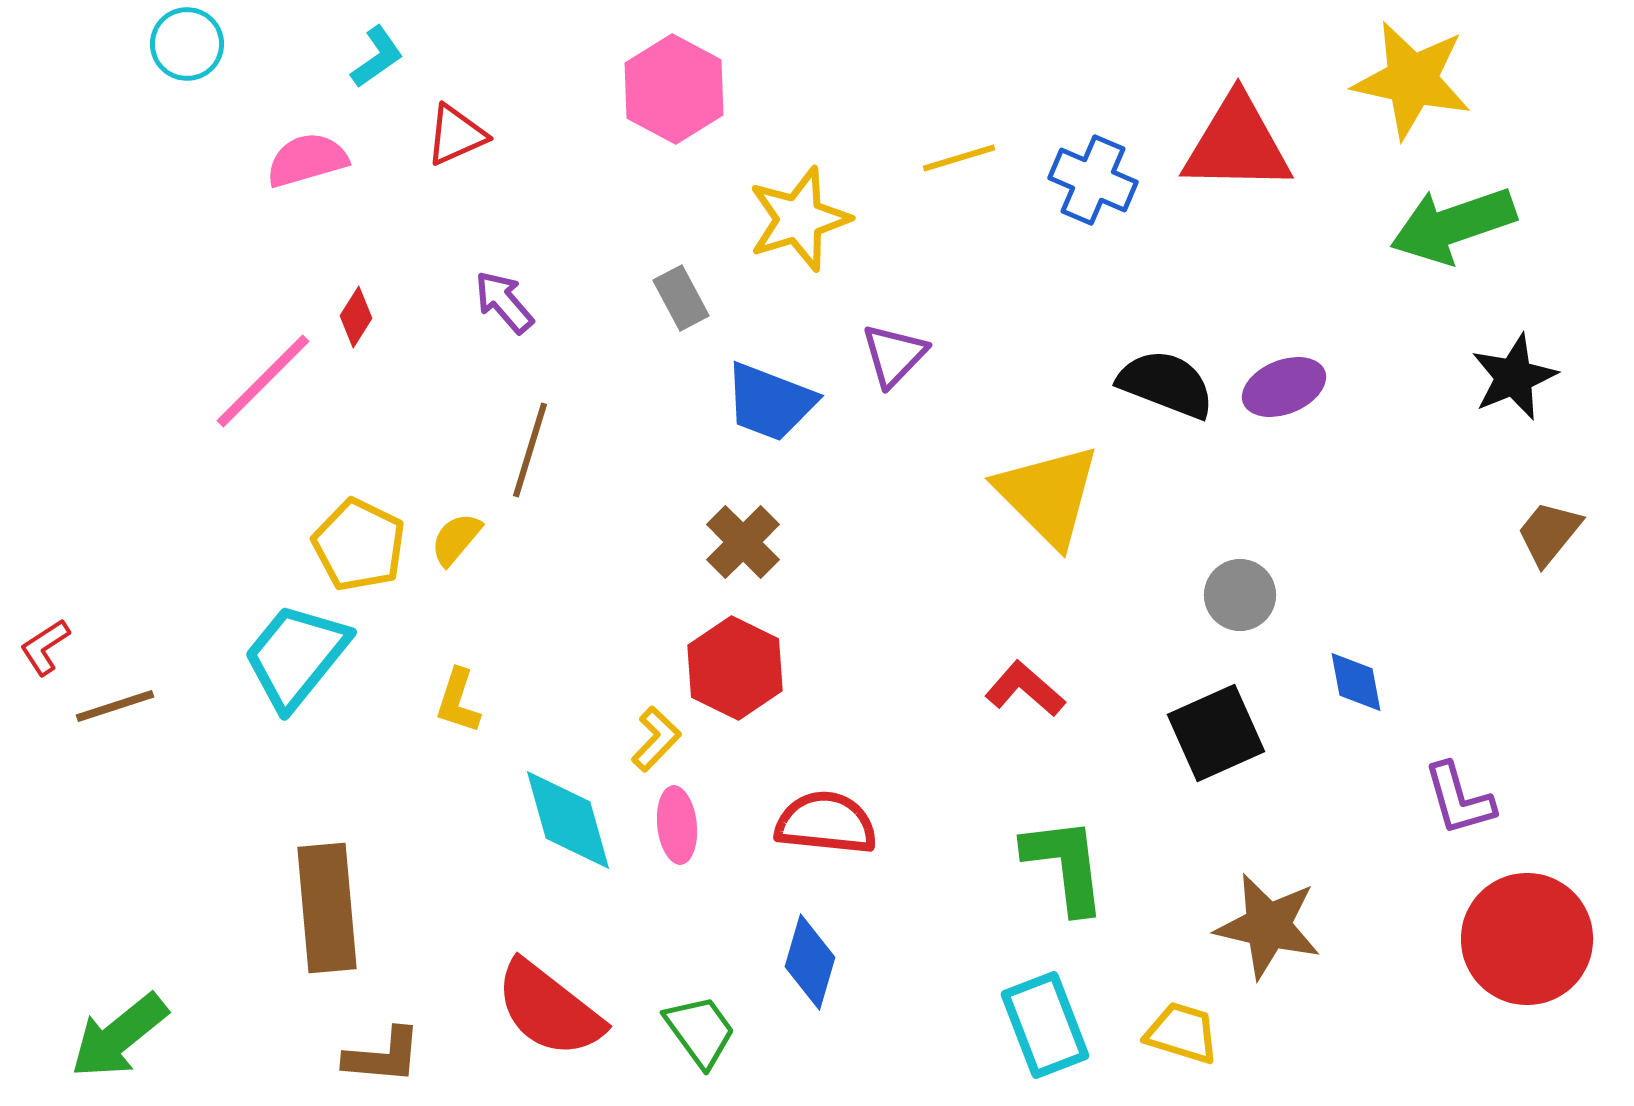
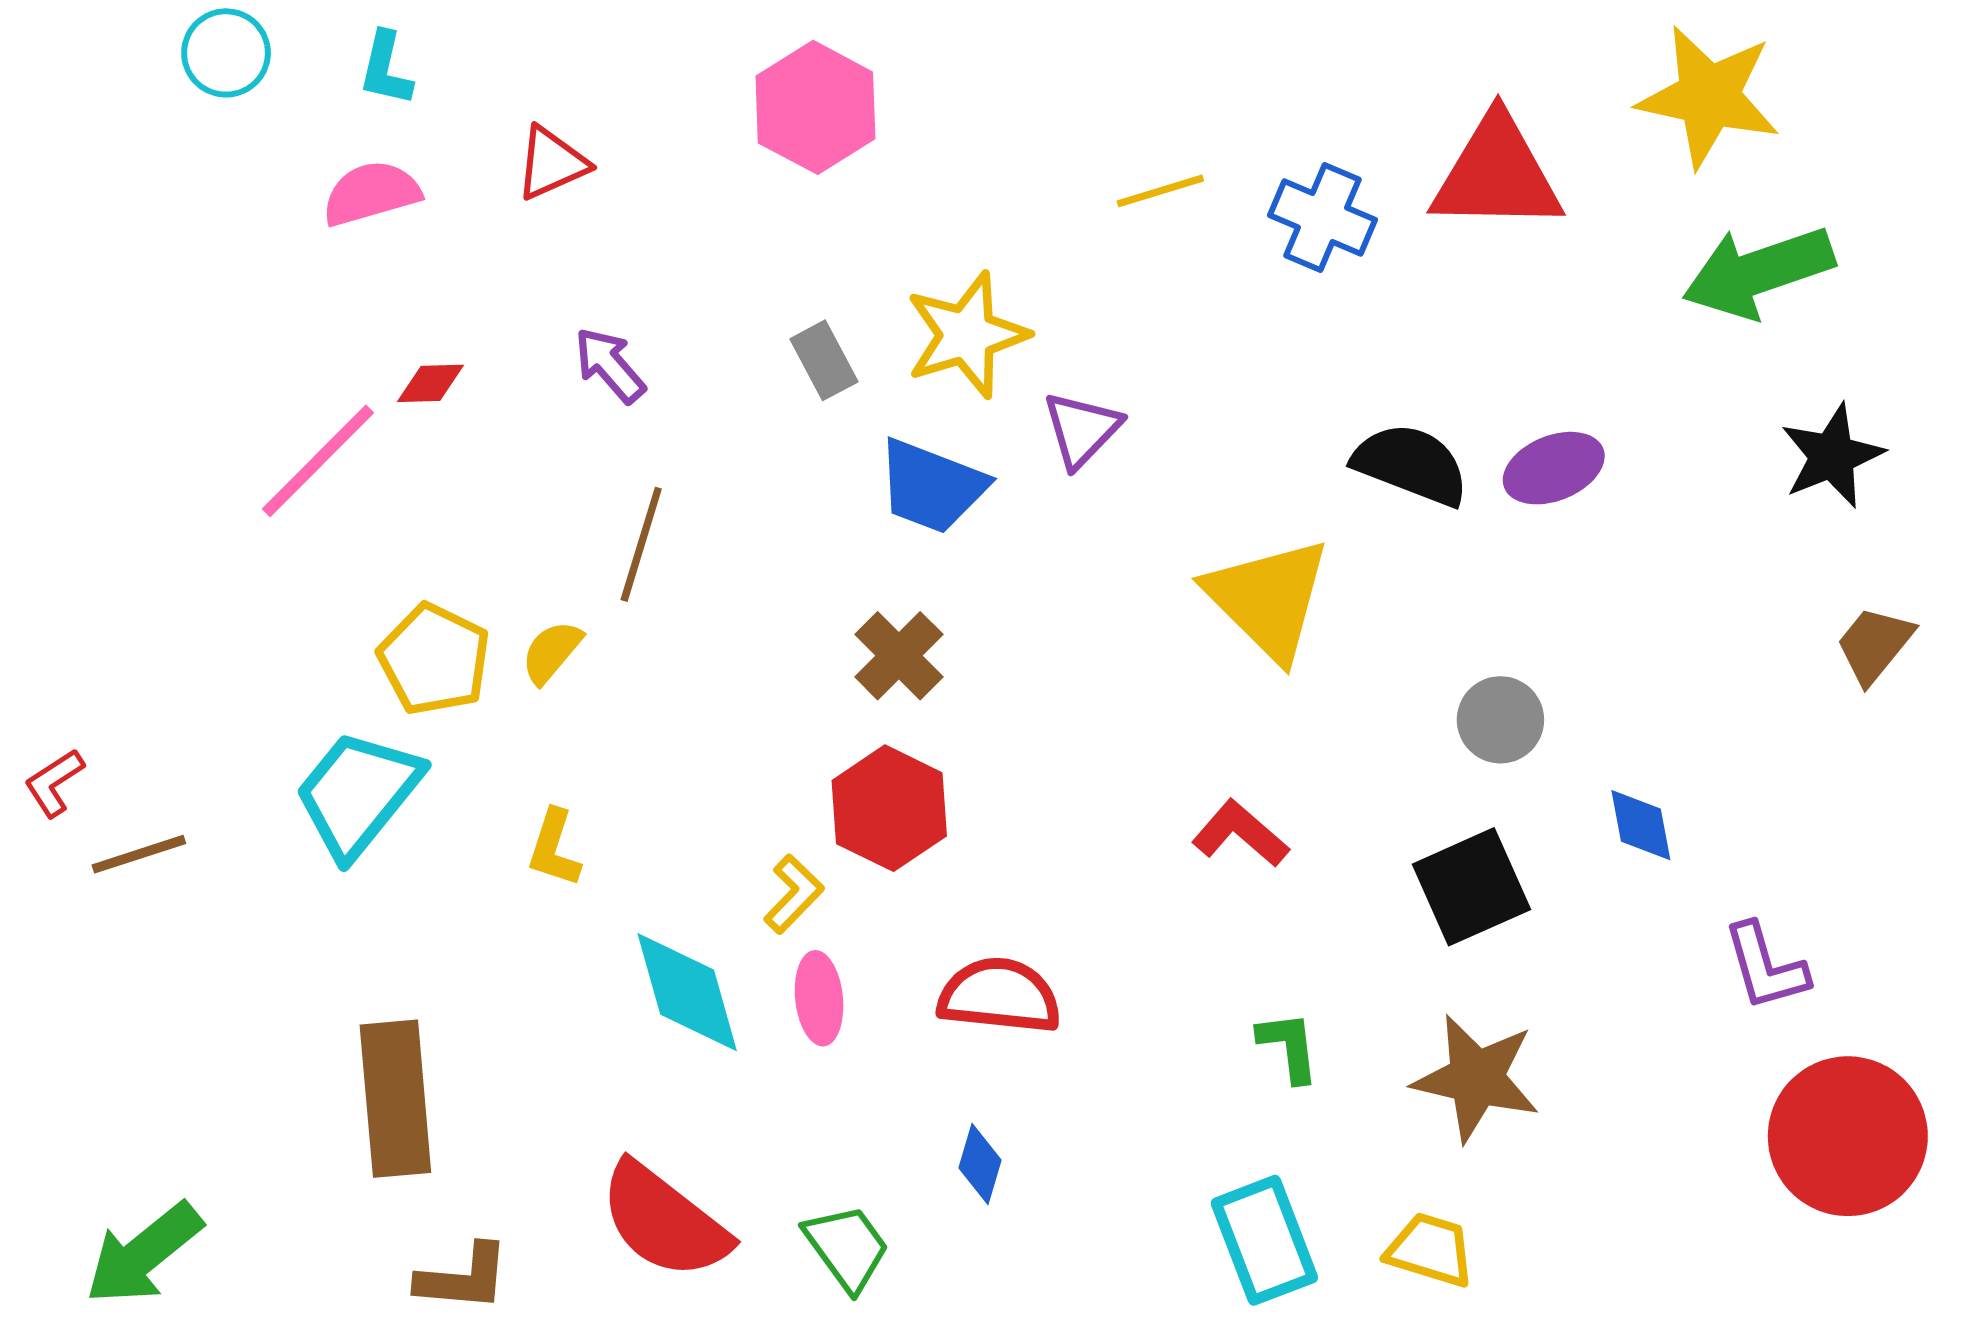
cyan L-shape: (377, 57) -> (386, 69), moved, turned 138
yellow star: (799, 219) -> (967, 335), moved
red diamond: (356, 317) -> (431, 383), turned 56
green L-shape: (1065, 865) -> (1289, 1047), size x0.6
brown star: (1268, 926) -> (1476, 1078), moved
blue diamond: (810, 962) -> (980, 1164), size x0.7

